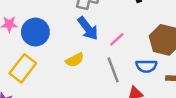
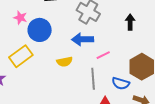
blue arrow: (88, 28) -> (83, 39), turned 110

